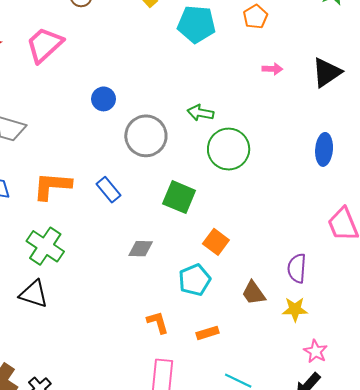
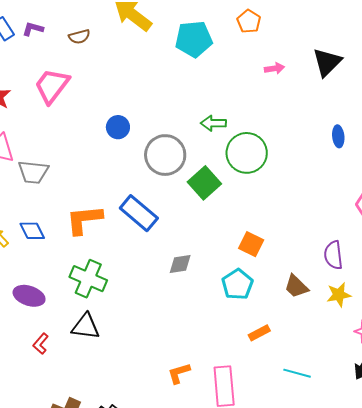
blue ellipse: (324, 149) -> (338, 136), size x0.7
blue rectangle: (108, 190) -> (139, 213), size x1.5
green square: (179, 197) -> (204, 183), moved, turned 36
orange L-shape: (158, 322) -> (179, 373), moved, turned -80

